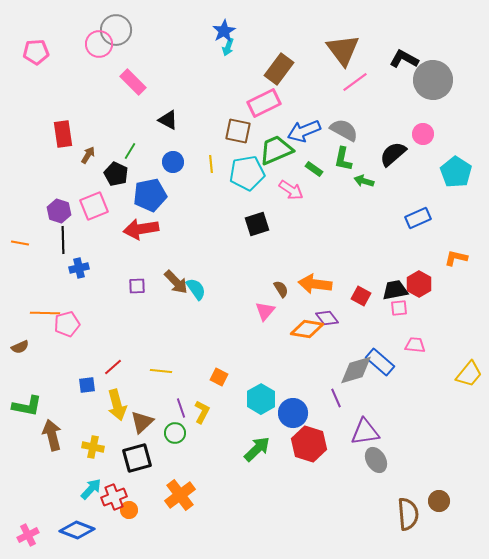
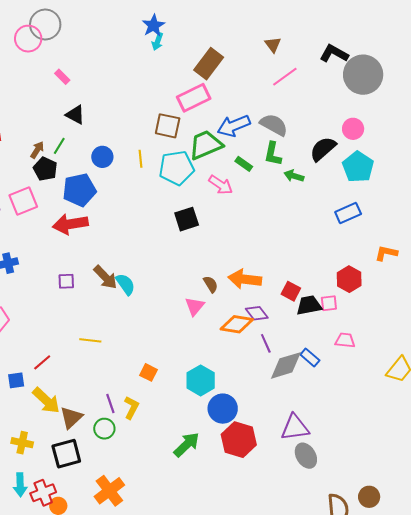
brown triangle: (343, 50) -> (273, 45), size x0.5
pink rectangle: (133, 82) -> (62, 77), size x0.6
black triangle: (168, 120) -> (75, 115), moved
brown arrow: (88, 155) -> (37, 150), moved
cyan pentagon: (456, 172) -> (358, 167), moved
black trapezoid: (395, 290) -> (309, 305), moved
blue rectangle: (380, 362) -> (310, 357), size x0.7
yellow line: (161, 371) -> (90, 340), moved
purple line: (336, 398) -> (266, 343), moved
cyan hexagon: (261, 399) -> (201, 380), moved
yellow arrow: (117, 405) -> (46, 401), turned -32
cyan arrow: (91, 489) -> (20, 485), turned 135

